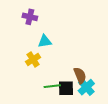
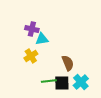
purple cross: (30, 17) -> (32, 29), moved
brown semicircle: (80, 75) -> (68, 63), moved

